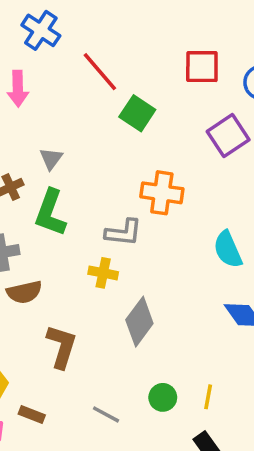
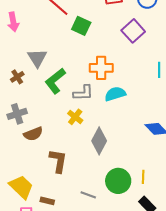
gray triangle: (51, 159) -> (37, 58), size x1.5
green L-shape: (50, 213) -> (55, 81), moved, turned 40
cyan semicircle: (228, 249) -> (115, 94), moved, turned 105
yellow cross: (103, 273) -> (75, 117), turned 35
green circle: (163, 397) -> (118, 181), size x1.6

